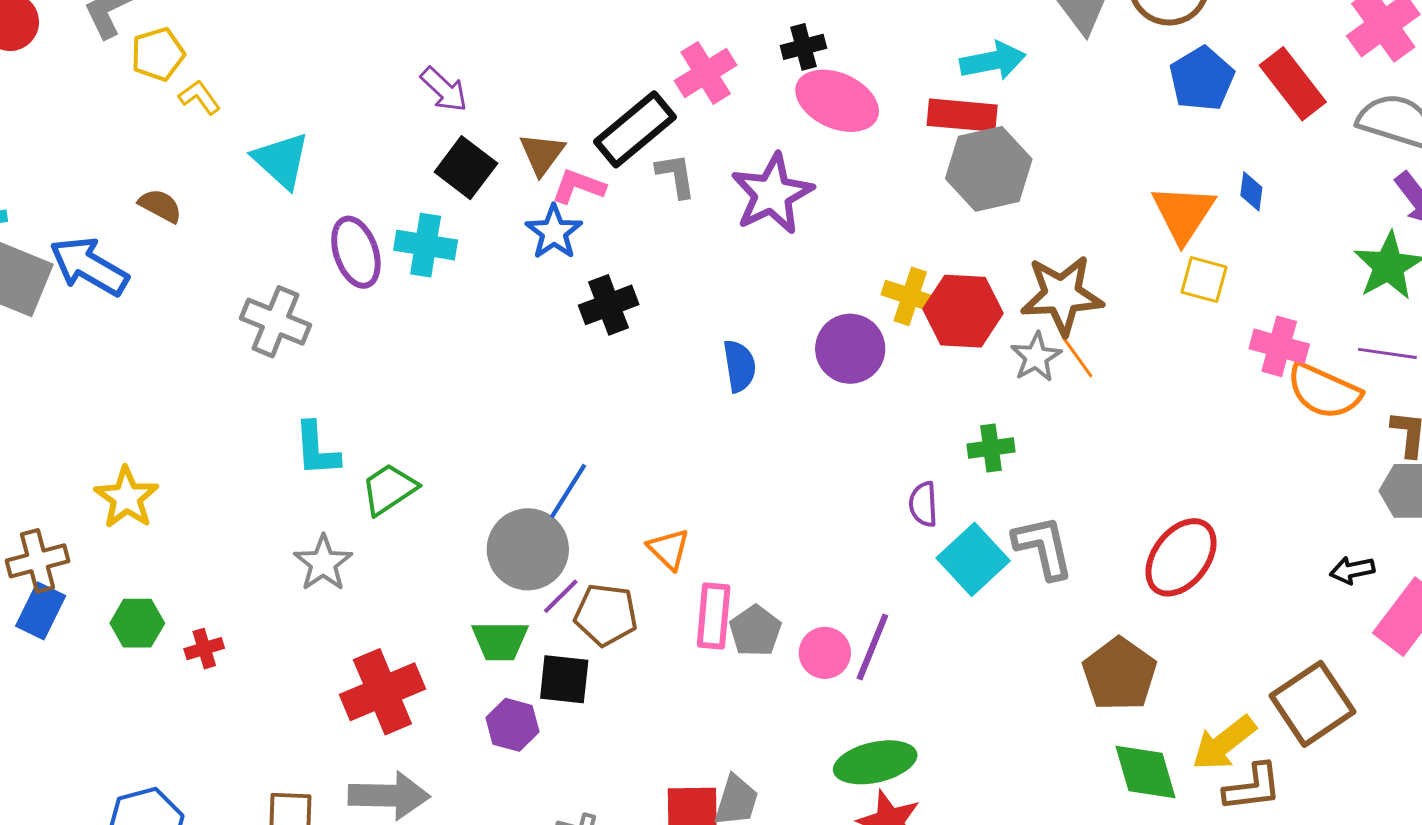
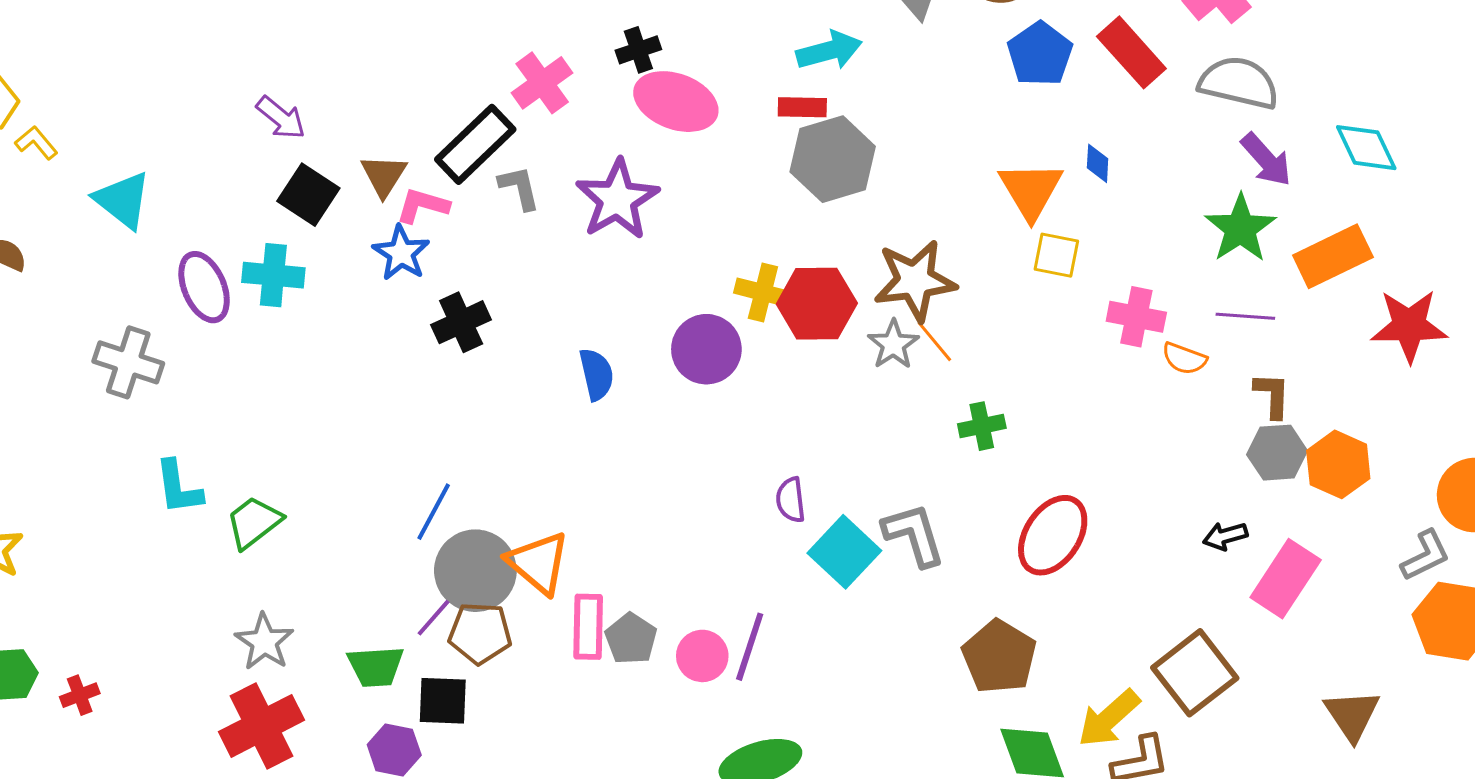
red rectangle: (962, 115) -> (802, 107), size x0.7
orange semicircle: (1324, 391) -> (1184, 358), size x0.6
green cross: (991, 448) -> (982, 426), moved
gray circle: (528, 549) -> (475, 571), moved
orange triangle: (669, 549) -> (538, 563), size x1.5
gray star: (323, 563) -> (264, 642), moved

